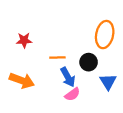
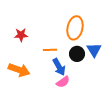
orange ellipse: (105, 35) -> (75, 28), moved
blue triangle: (108, 82) -> (94, 50), moved

